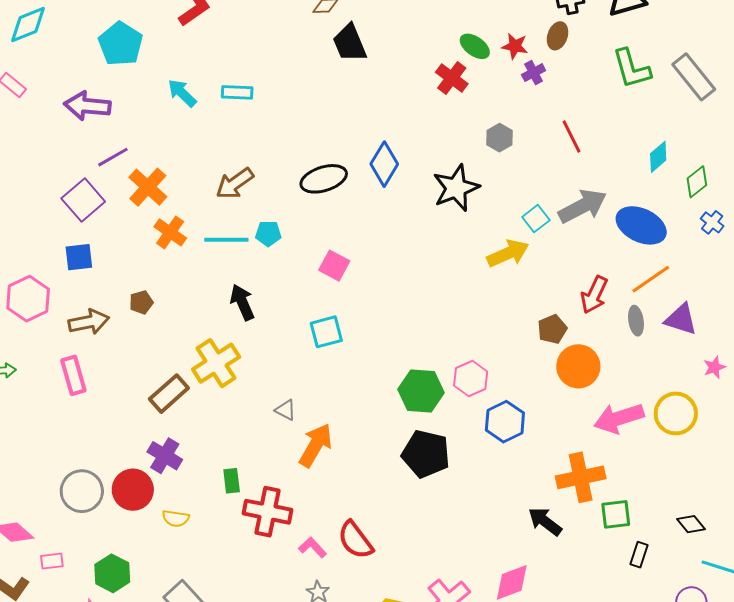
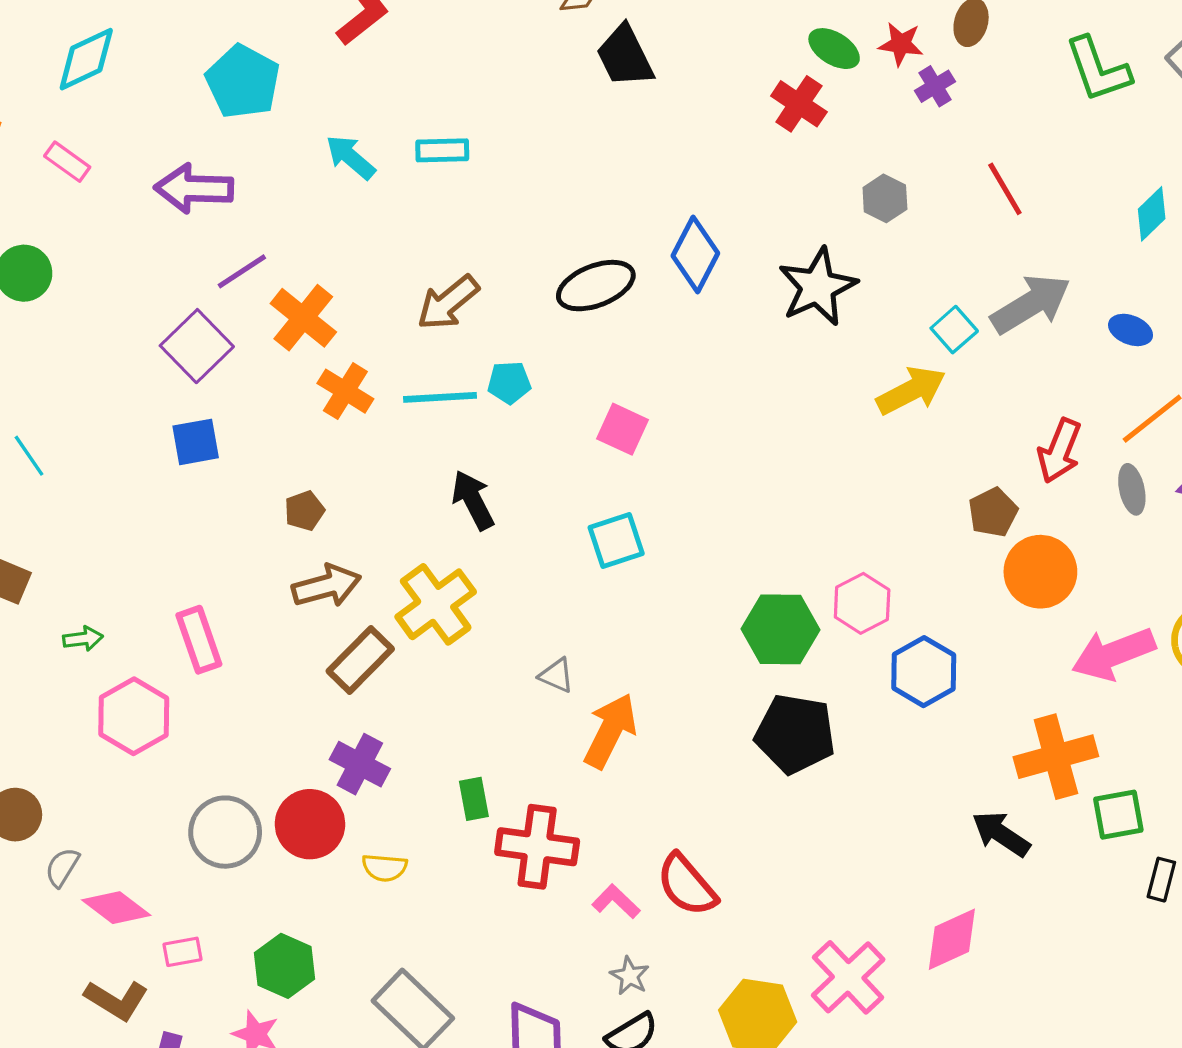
blue ellipse: (641, 225) -> (1131, 330), size x0.5
pink hexagon: (28, 299) -> (134, 716), moved
brown arrow: (89, 322) -> (327, 586), moved

